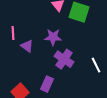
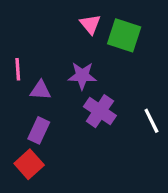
purple triangle: (27, 46) -> (40, 90), turned -32
purple rectangle: (47, 84) -> (39, 130), moved

